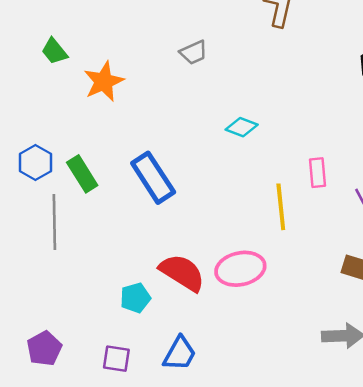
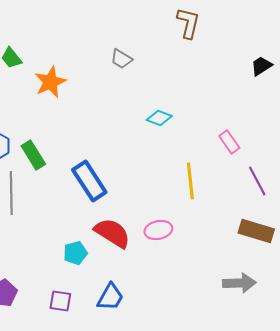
gray trapezoid: (194, 52) -> (121, 59), turned 55
pink rectangle: (318, 173) -> (229, 142), moved, turned -30
blue rectangle: (153, 178) -> (89, 181), moved
pink ellipse: (240, 269) -> (158, 230), size x0.7

